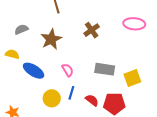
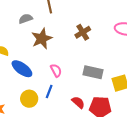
gray semicircle: (21, 29) -> (26, 19), moved
blue line: (71, 93) -> (49, 92), moved
yellow circle: (52, 98) -> (29, 99), moved

